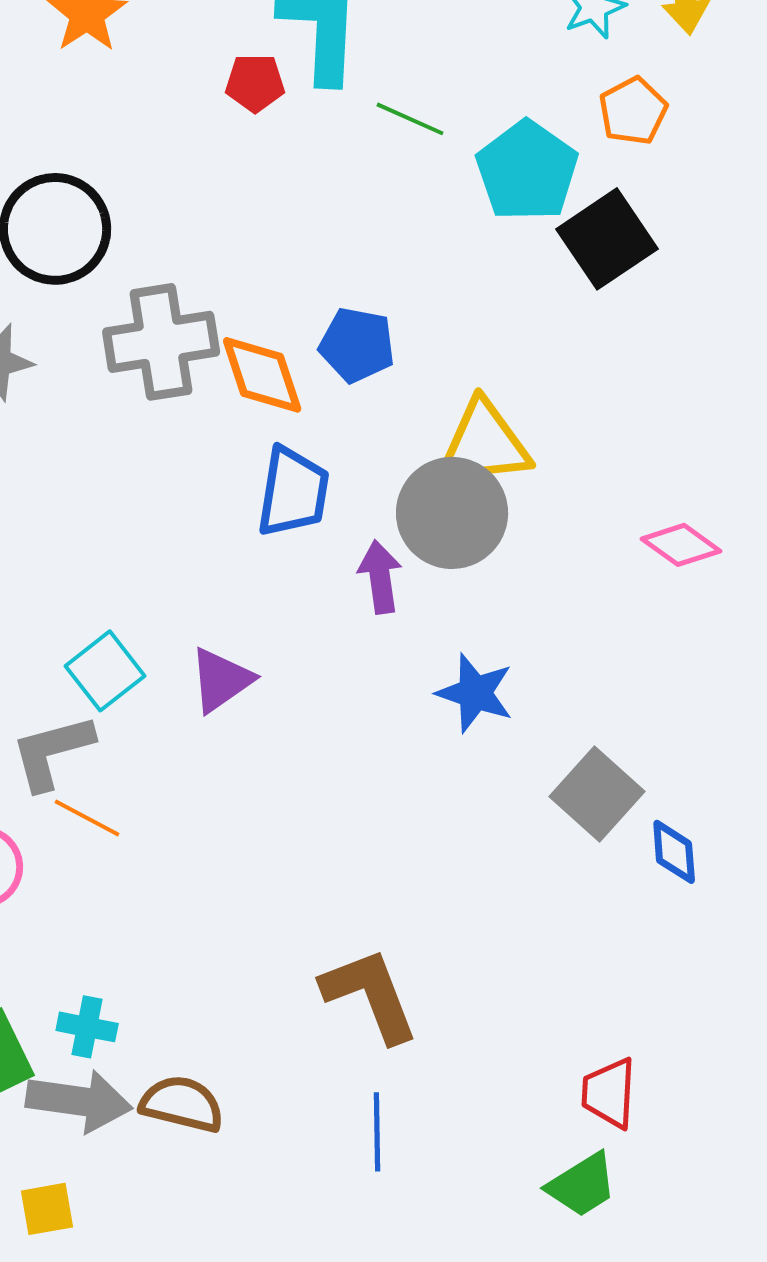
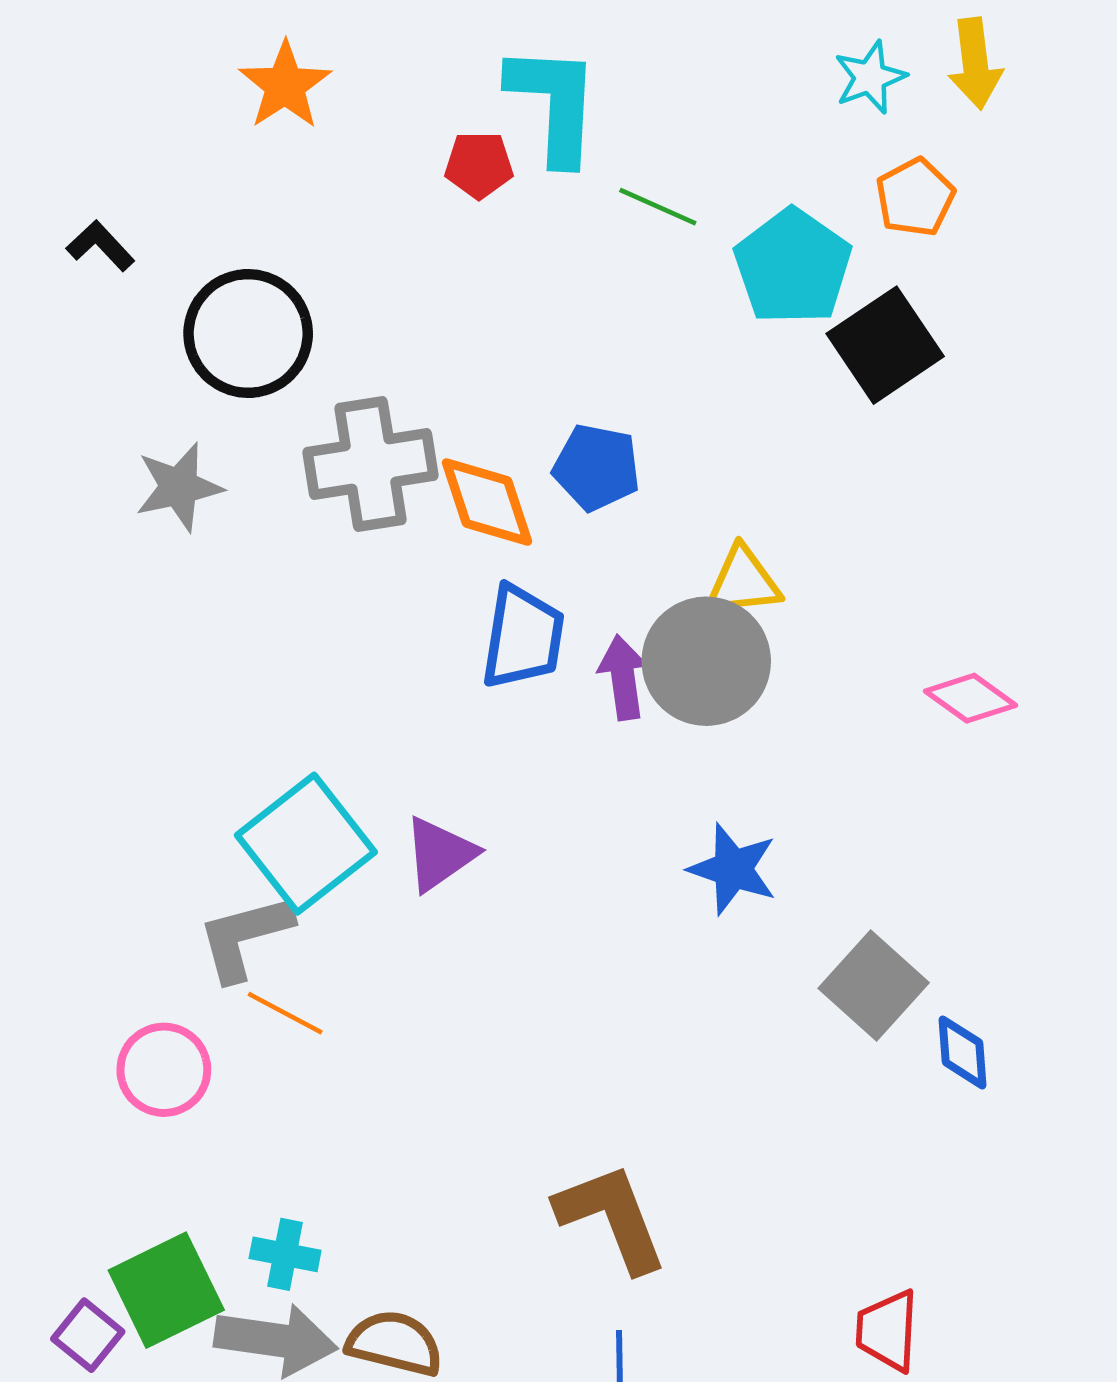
yellow triangle: (484, 444) -> (743, 582), size x0.7
purple arrow: (380, 577) -> (623, 677), moved
cyan square: (105, 671) -> (306, 844), size x1.5

